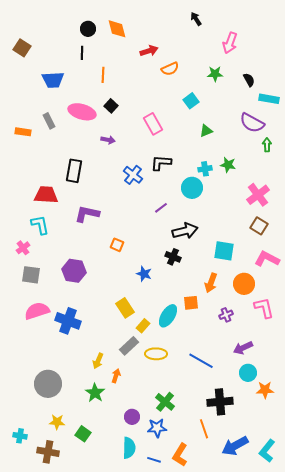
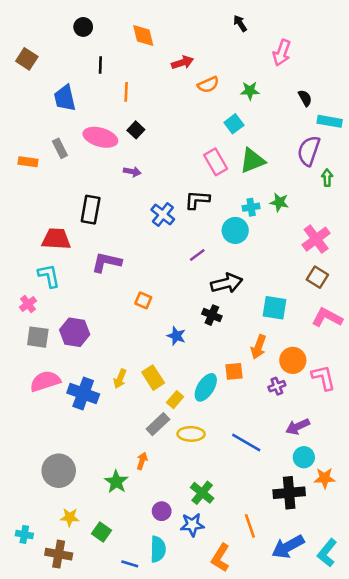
black circle: (88, 29) -> (83, 27), moved
green star: (215, 74) -> (250, 91), moved
blue trapezoid: (53, 80) -> (65, 98), turned 80
purple semicircle: (252, 123) -> (309, 151), turned 80
pink rectangle: (153, 124) -> (216, 162), moved
green triangle: (206, 131) -> (252, 161), size x1.6
purple hexagon: (74, 271) -> (75, 332), moved
orange circle: (244, 284) -> (293, 360), moved
yellow arrow: (98, 361) -> (120, 379), moved
black cross: (220, 402) -> (289, 493), moved
blue line: (154, 460) -> (130, 564), moved

